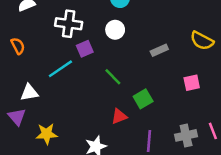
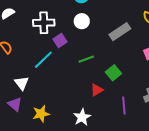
gray rectangle: (159, 50) -> (120, 32), size x1.5
green line: (113, 77) -> (86, 59), turned -56
white triangle: (29, 93) -> (22, 83), turned -49

